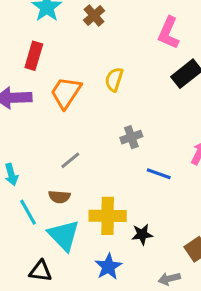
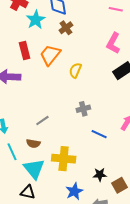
red rectangle: (34, 56) -> (25, 50), turned -36
orange trapezoid: (66, 93) -> (50, 55), moved
black star: (142, 234) -> (100, 175), moved
blue star: (108, 267) -> (74, 191), moved
black triangle: (41, 271) -> (28, 192), moved

